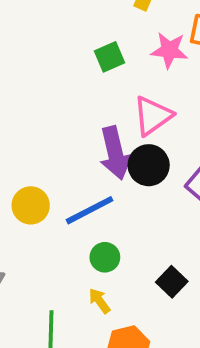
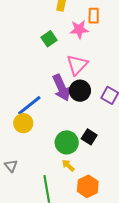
blue line: (90, 210) -> (29, 105), moved
green circle: (105, 257) -> (67, 142), size x1.5
black square: (172, 282) -> (89, 137), moved

